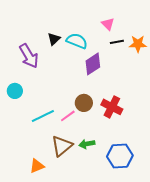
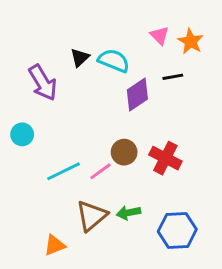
black line: (117, 42) -> (173, 77), moved
orange star: (138, 44) -> (191, 41), moved, turned 30

